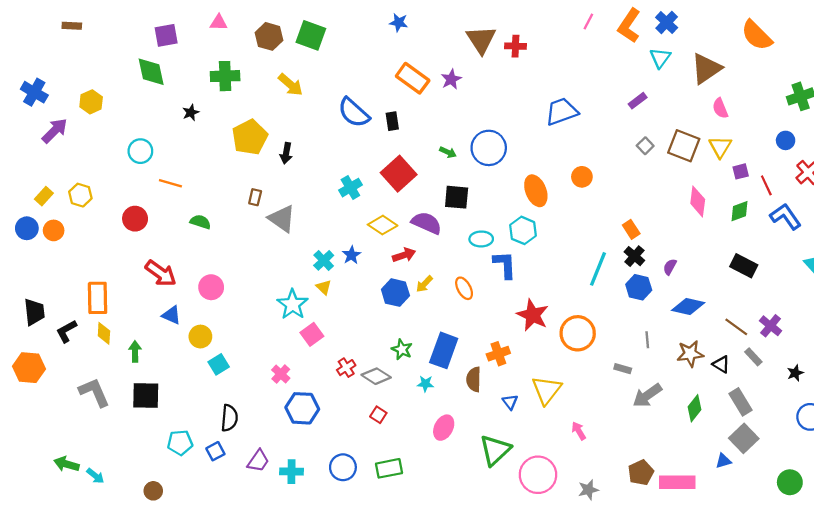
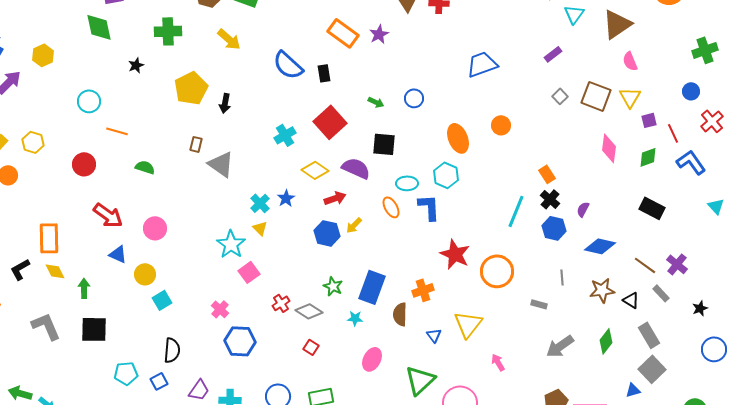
blue circle: (489, 148) -> (414, 98), size x0.6
orange ellipse: (464, 288) -> (391, 207), moved
yellow diamond: (104, 333) -> (55, 271), turned -30
gray arrow: (647, 395) -> (560, 346), moved

